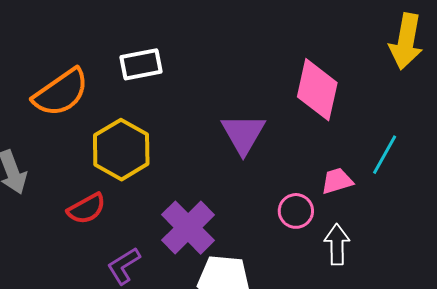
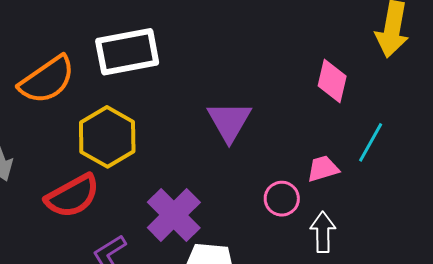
white rectangle: (141, 64) -> (127, 52), size x1.5
pink diamond: (317, 90) -> (332, 81), moved, size x0.7
red semicircle: (87, 209) -> (72, 196), size x1.4

